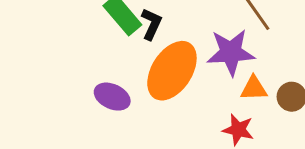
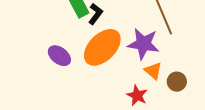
orange triangle: (254, 88) -> (153, 71), turned 30

